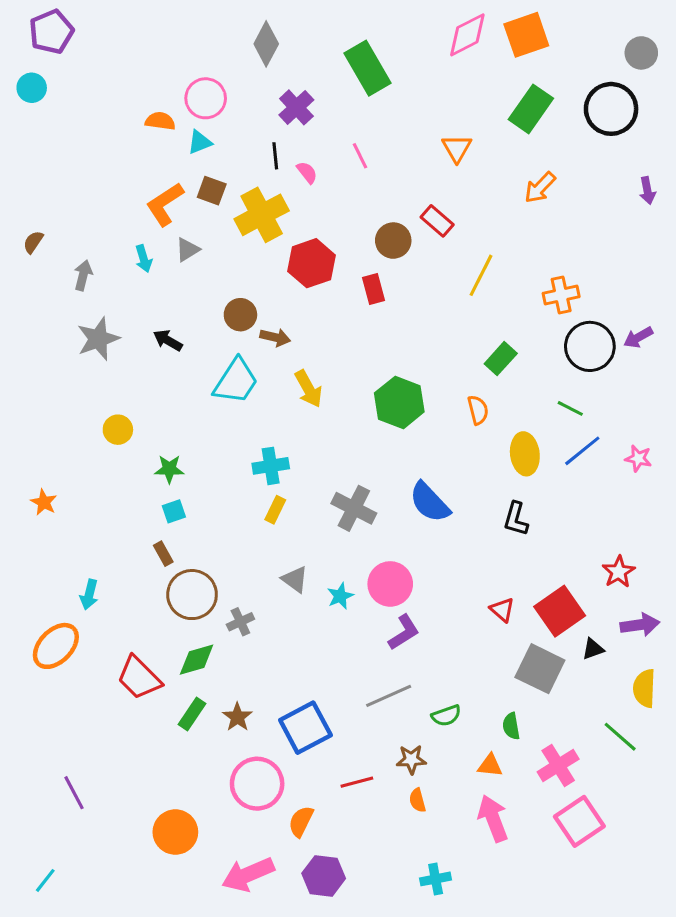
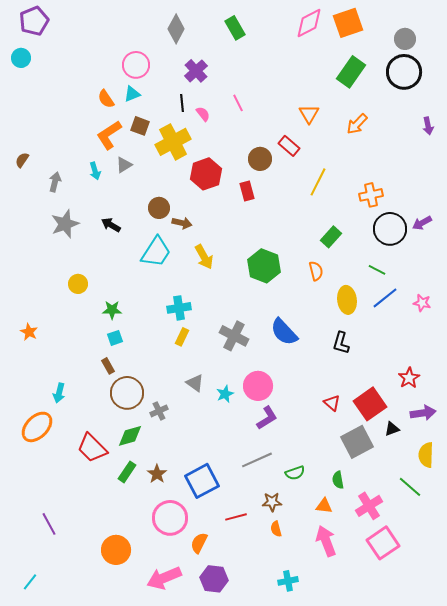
gray circle: (641, 53) -> (405, 39), moved
green rectangle: (367, 68) -> (235, 28), moved, size x0.7
orange semicircle: (160, 121) -> (106, 99), moved, turned -132
orange triangle: (457, 148) -> (309, 114), moved
gray square: (540, 669) -> (357, 442), turned 36

